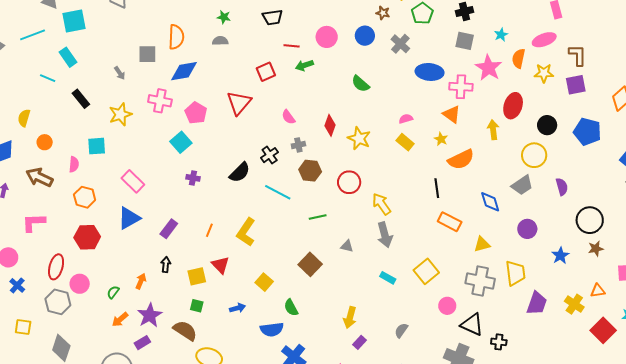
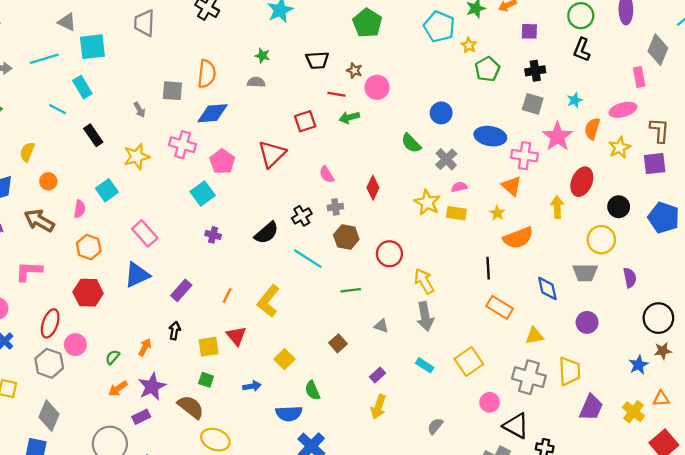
brown star: (383, 13) -> (354, 70), moved
blue circle: (365, 36) -> (441, 113), moved
gray cross: (400, 44) -> (446, 159), moved
yellow star: (544, 73) -> (620, 148), turned -30
yellow star: (359, 138) -> (427, 203), moved
yellow rectangle: (405, 142) -> (456, 213), turned -36
cyan square: (97, 146) -> (107, 190), turned -36
gray trapezoid: (522, 185) -> (585, 272), turned 30
blue star: (560, 256) -> (639, 365), moved
brown square: (310, 264) -> (338, 343), size x0.7
purple rectangle: (359, 342) -> (378, 375), moved

